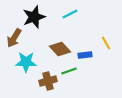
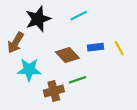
blue rectangle: (85, 55) -> (96, 47), moved

